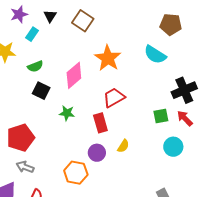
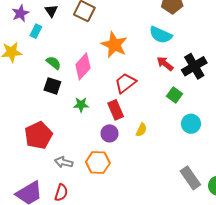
green semicircle: (35, 66) -> (54, 63), moved, turned -112
green square: (161, 116) -> (175, 95), turned -35
red arrow: (185, 118) -> (165, 64), moved
purple circle: (97, 153) -> (109, 133), moved
gray arrow: (25, 167) -> (64, 162), moved

